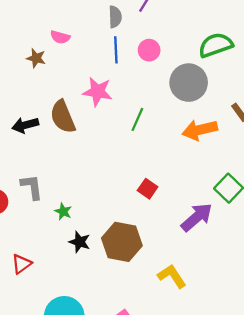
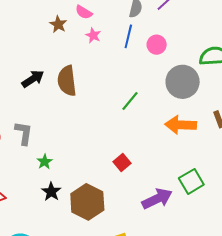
pink star: (98, 92) -> (93, 35), moved, size x0.6
black arrow: (25, 125) -> (33, 79), turned 145

